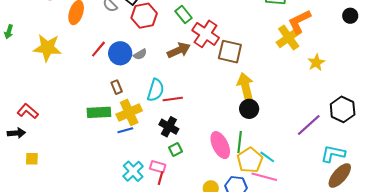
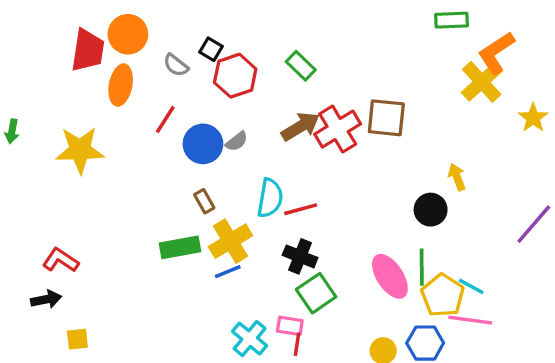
red cross: (206, 34) -> (338, 129), moved, turned 32
red line: (98, 49) -> (165, 119), moved
yellow arrow: (245, 86) -> (457, 177), moved, size x0.6
green square: (176, 149) -> (316, 293), size x1.6

